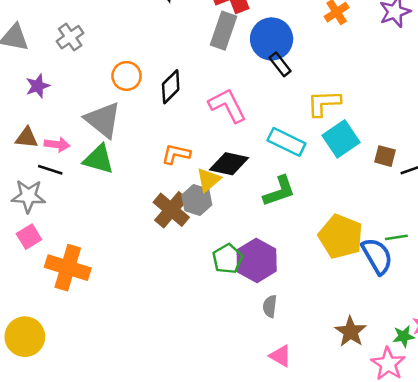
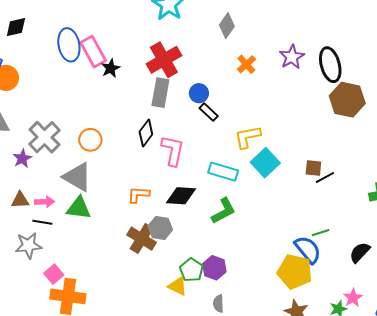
gray cross: (70, 37) -> (45, 137), moved, size x1.5
blue circle: (272, 39) -> (199, 93), size x0.6
black diamond: (171, 87) -> (146, 133), moved
pink L-shape: (227, 105) -> (173, 150), turned 48
brown square: (385, 156) -> (313, 168), moved
yellow triangle: (209, 180) -> (178, 286), moved, turned -45
yellow pentagon: (341, 236) -> (295, 272), moved
pink square: (29, 237) -> (54, 274), moved
purple hexagon: (257, 260) -> (214, 268), size x0.7
gray semicircle: (270, 306) -> (218, 304), moved

